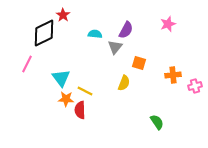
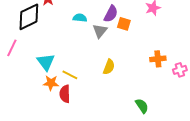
orange square: (139, 63) -> (124, 24), moved

